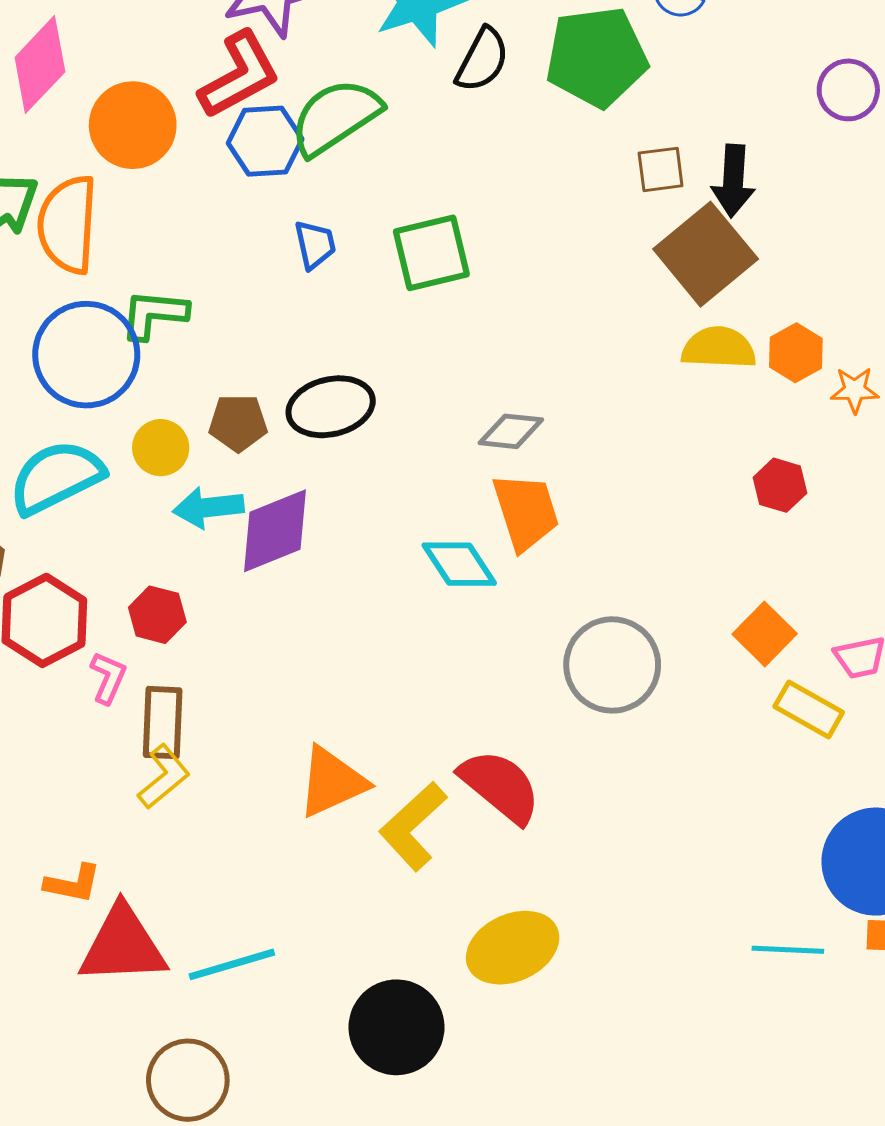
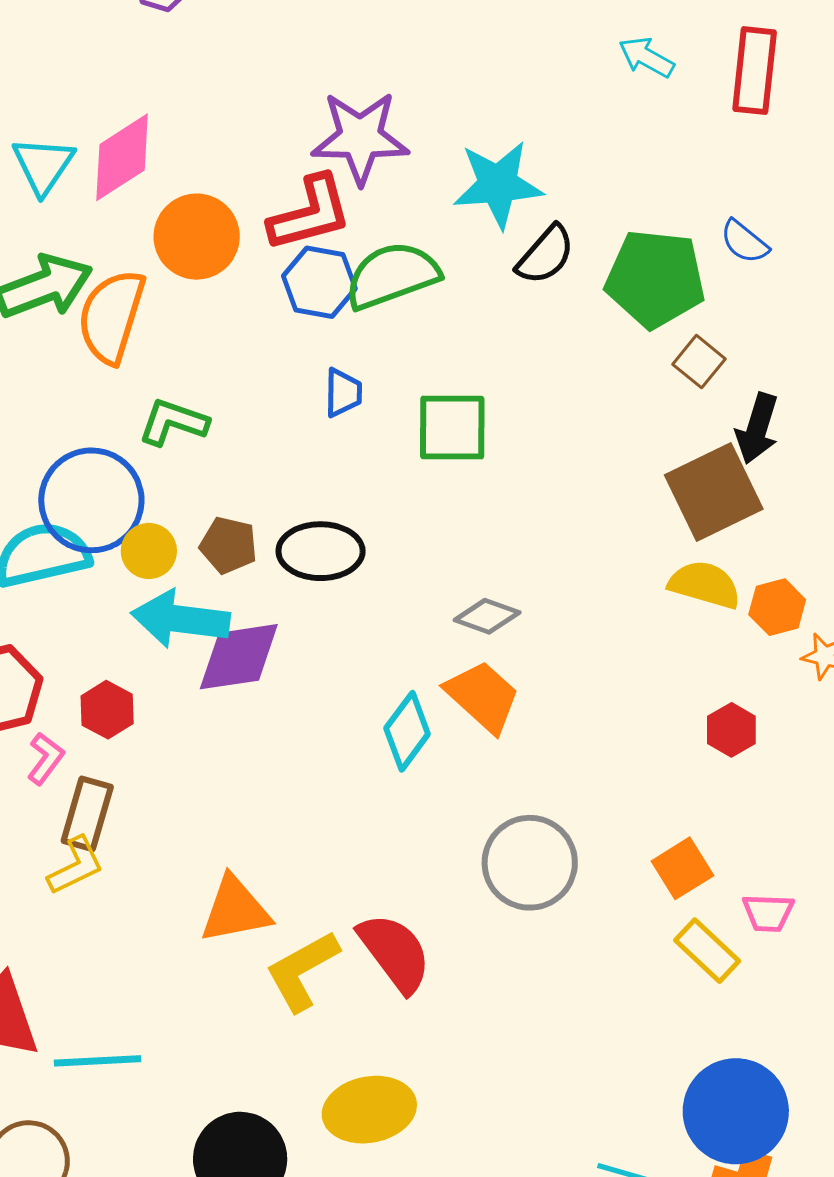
brown square: (661, 169) -> (699, 362), moved, turned 33
blue circle: (86, 355) -> (91, 500), moved
cyan arrow: (208, 508) -> (181, 619), size x1.4
orange trapezoid: (526, 512) -> (483, 696), turned -44
cyan diamond: (459, 564) -> (407, 731), turned 56

